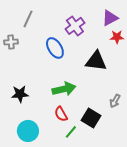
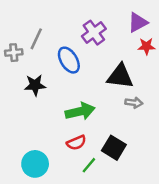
gray line: (28, 19) -> (36, 39), moved
black star: (20, 94) -> (35, 85), moved
gray arrow: (115, 101) -> (134, 103), moved, turned -112
red semicircle: (61, 114) -> (76, 143), turned -84

